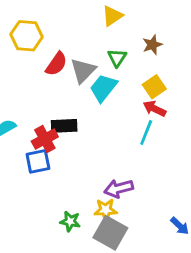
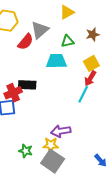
green triangle: (117, 58) -> (68, 41), turned 40
gray triangle: (83, 71) -> (40, 30), moved
cyan trapezoid: (103, 88) -> (56, 61), turned 45
red arrow: (154, 109) -> (90, 78), turned -91

